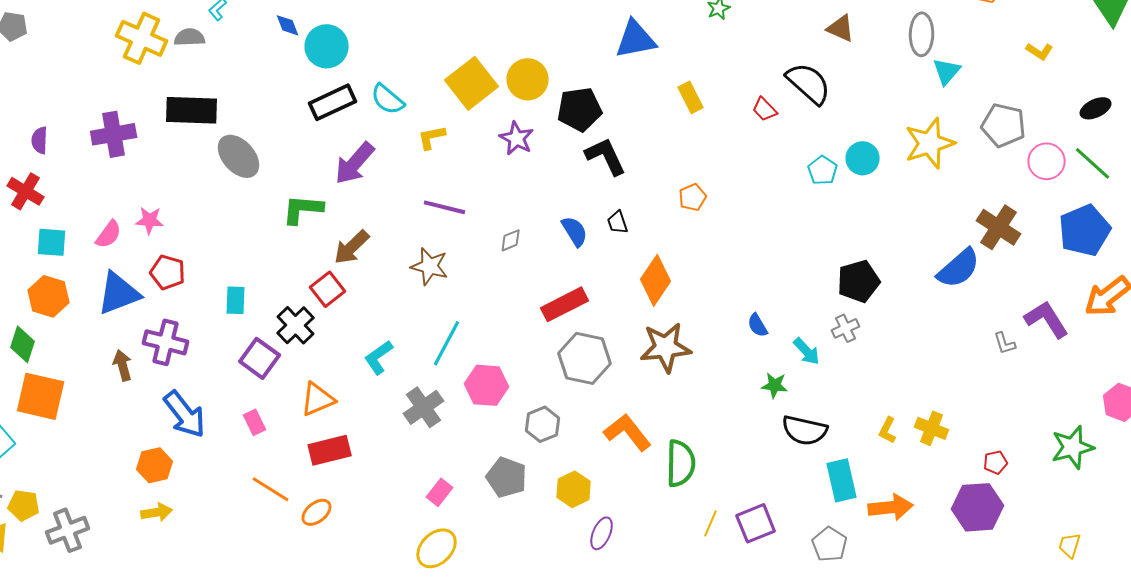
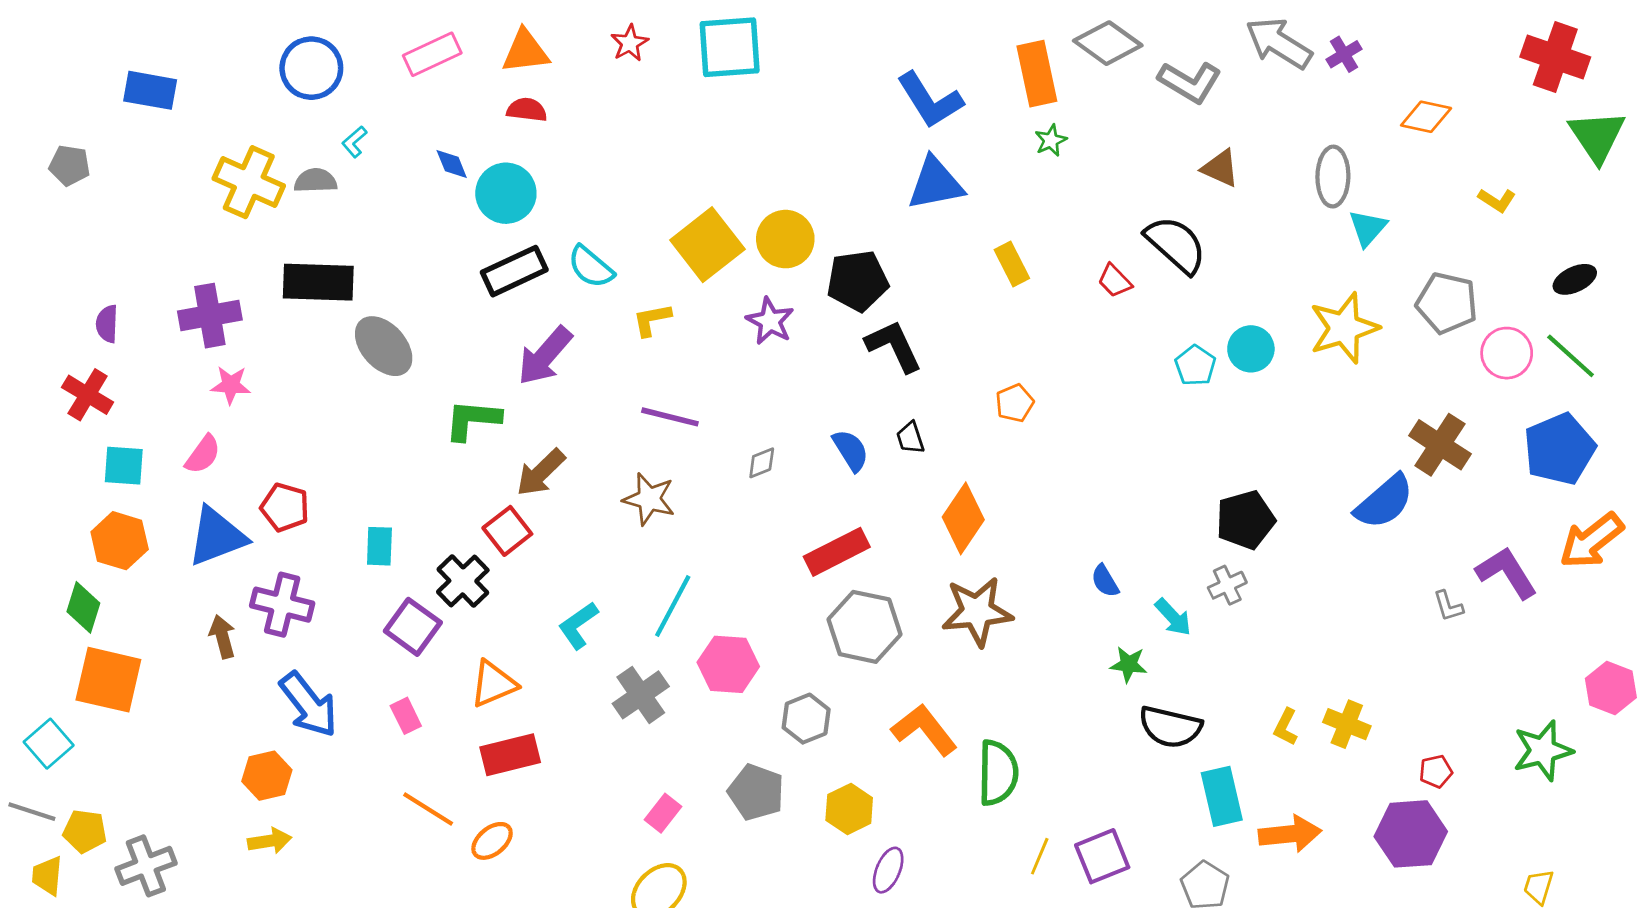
pink star: (150, 220) -> (231, 385), moved

